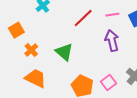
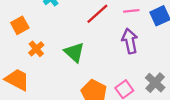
orange trapezoid: (36, 78) -> (17, 80), moved

